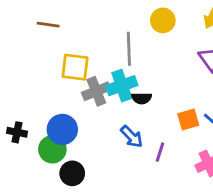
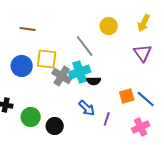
gray line: (129, 49) -> (85, 46), turned -35
gray cross: (96, 91) -> (62, 76), turned -36
blue circle: (62, 129) -> (22, 66), moved
black circle: (72, 173) -> (55, 126), moved

